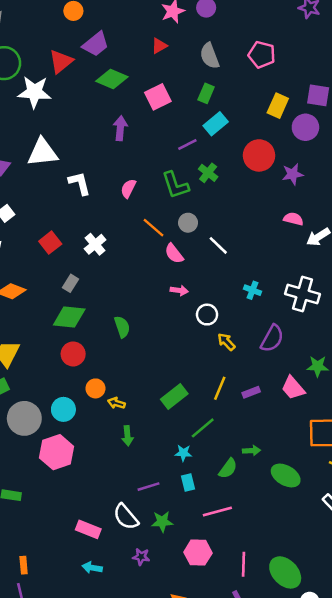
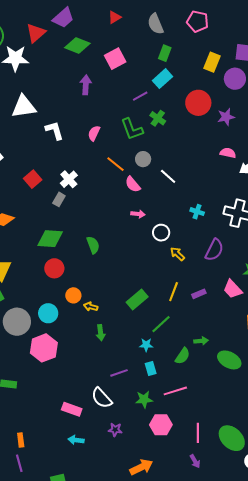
green rectangle: (206, 93) -> (165, 53), moved
gray rectangle: (71, 283) -> (59, 199), moved
green star: (162, 522) -> (144, 399), moved

